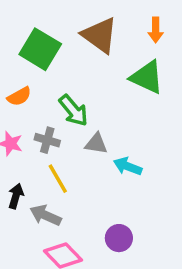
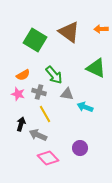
orange arrow: (156, 30) -> (101, 29), turned 88
green triangle: (147, 77) -> (96, 68), moved
orange semicircle: (19, 96) -> (23, 75), moved

